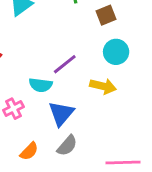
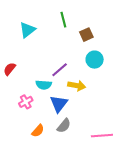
yellow arrow: (103, 86) -> (77, 86), moved

